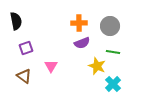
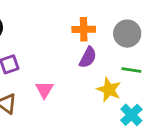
purple semicircle: (82, 43) -> (88, 57), turned -42

